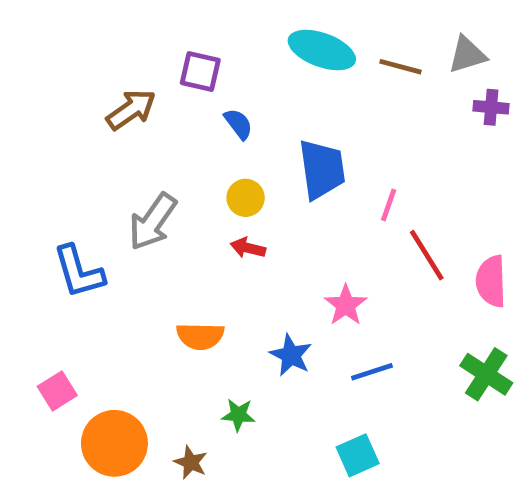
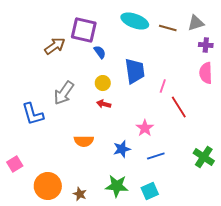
purple square: (200, 71) -> (84, 30), size x1.5
pink semicircle: (491, 281) -> (206, 73), moved
blue star: (291, 355) -> (122, 149), turned 30
pink square: (57, 391) -> (15, 164), moved
green star: (238, 415) -> (117, 186), moved, size x1.6

